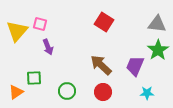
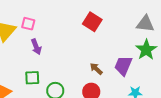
brown arrow: (101, 65) -> (96, 69), moved, size x0.6
green square: (34, 78) -> (32, 78), moved

